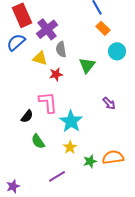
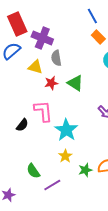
purple cross: (47, 29) -> (42, 38), turned -30
green triangle: (87, 65) -> (75, 83), moved, turned -36
green semicircle: (38, 141) -> (33, 171), moved

